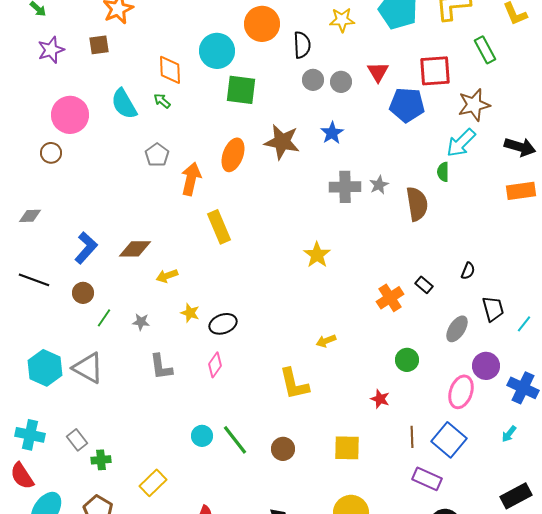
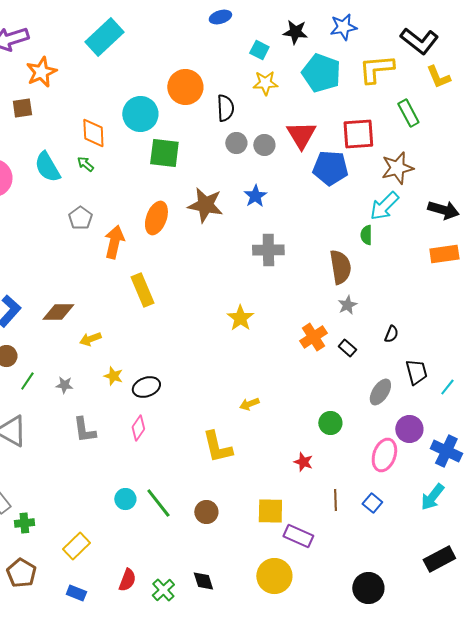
red triangle: (378, 72) -> (301, 135), size x1.4
gray star: (379, 185) -> (347, 305), moved
orange cross: (390, 298) -> (313, 337), moved
cyan arrow: (509, 434) -> (432, 497), size x1.6
blue square: (449, 440) -> (372, 503), size x0.6
purple rectangle: (427, 479) -> (298, 536), moved

